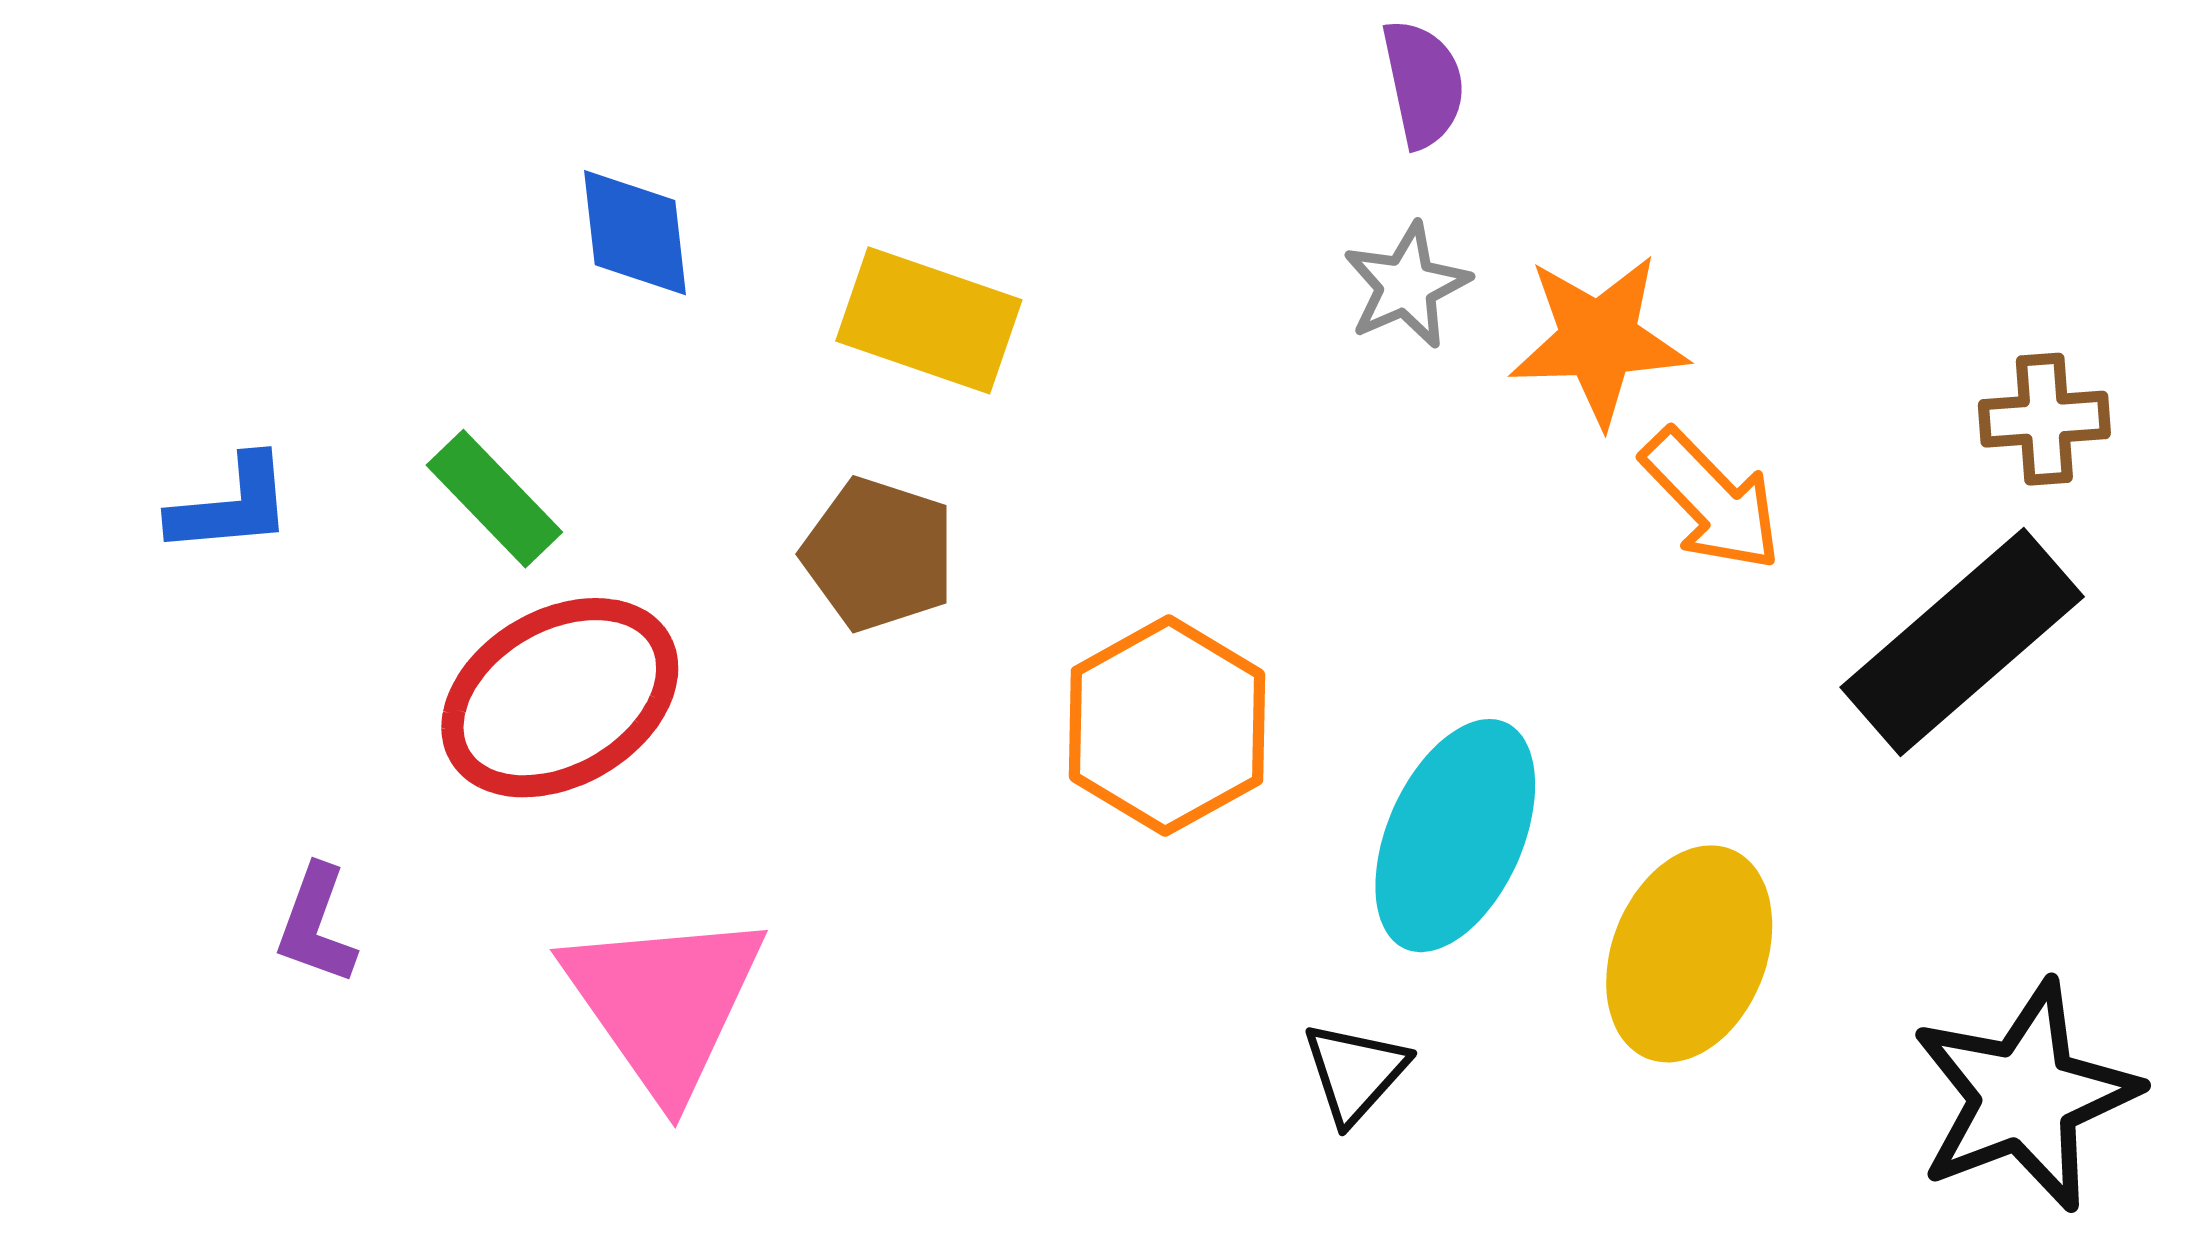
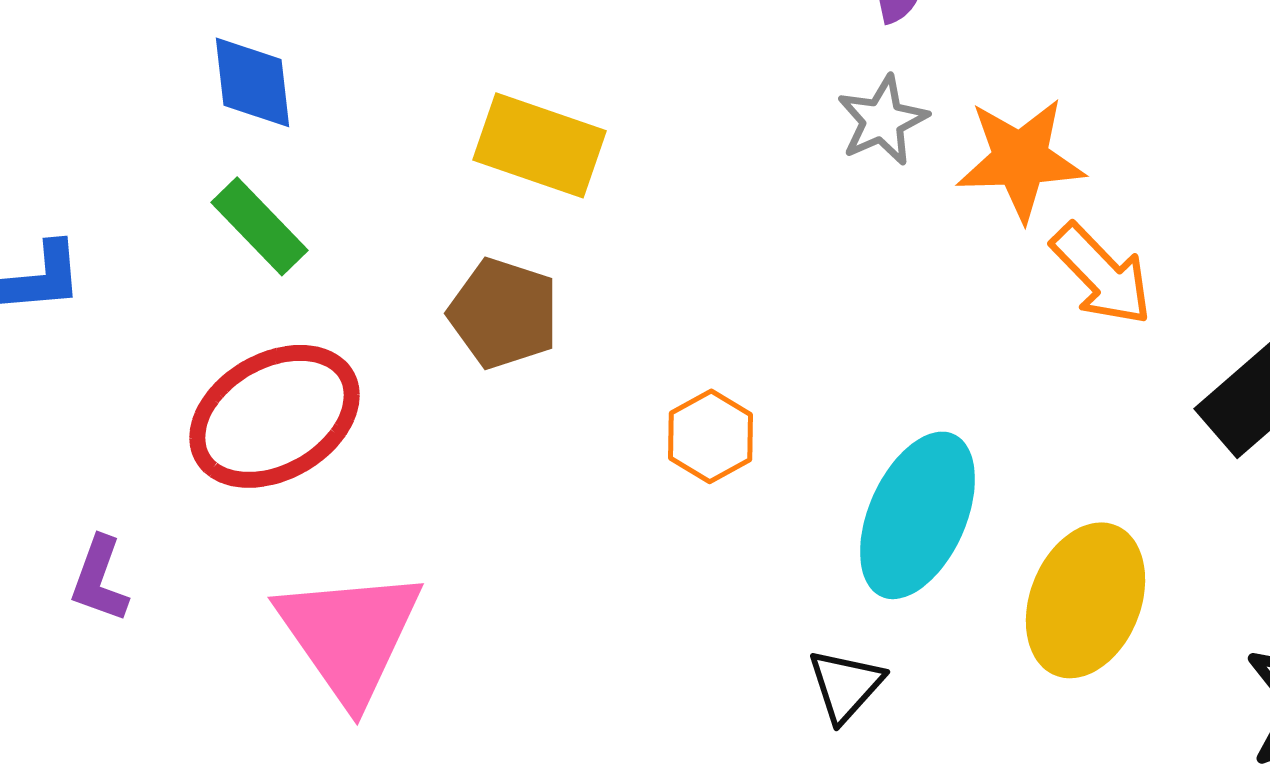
blue diamond: (635, 233) -> (252, 82), moved
green rectangle: (494, 499) -> (260, 226), moved
orange hexagon: (1167, 726) -> (710, 436), size x0.6

